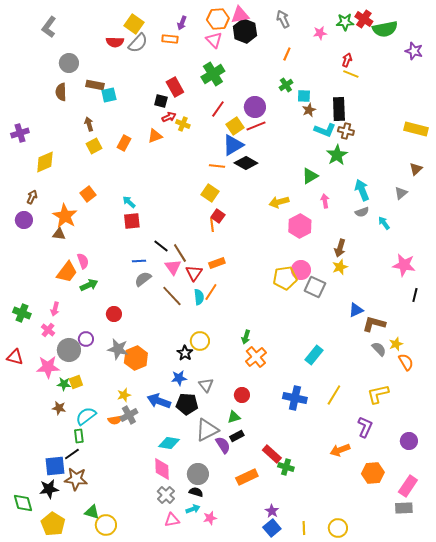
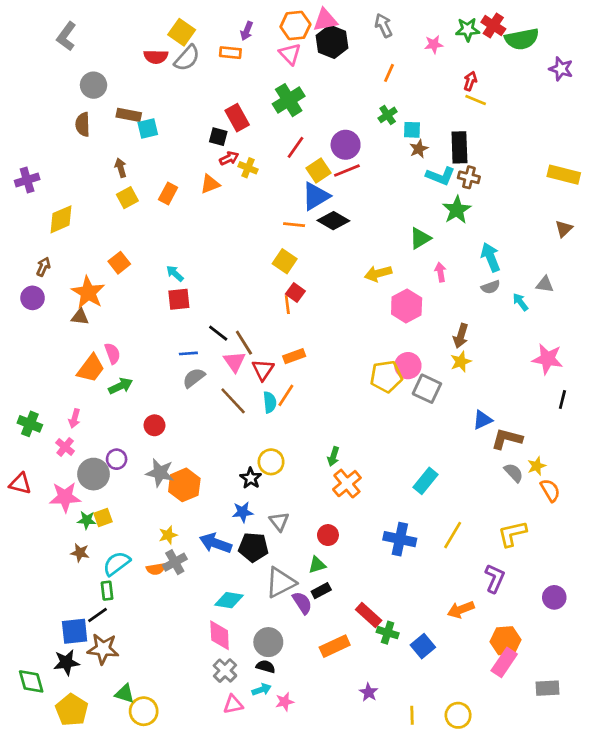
gray triangle: (401, 193) -> (545, 284), moved, turned 48
pink rectangle: (408, 486) -> (504, 662), moved
blue square: (272, 528) -> (423, 646), moved

